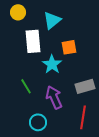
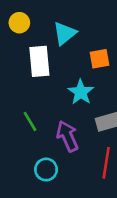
orange square: (69, 47) -> (99, 59), moved
cyan star: (52, 64) -> (81, 92), moved

